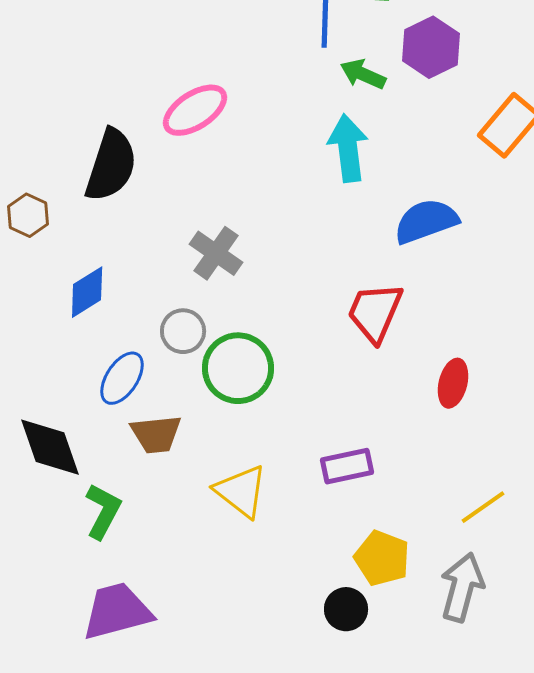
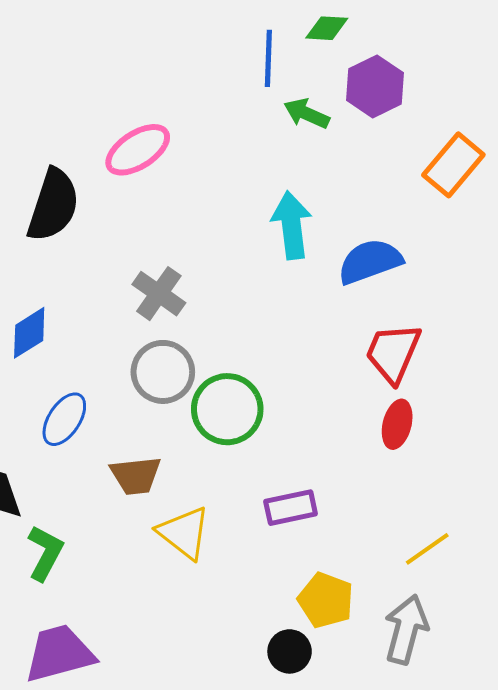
cyan arrow: (348, 148) -> (292, 225), moved
red trapezoid: (375, 312) -> (393, 353), moved
gray circle: (183, 331) -> (163, 372), moved, size x1.4
green circle: (238, 368) -> (227, 409), moved
brown trapezoid: (156, 434) -> (136, 476), moved

